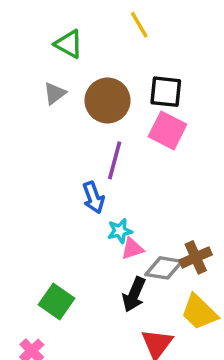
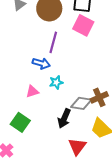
blue arrow: (93, 197) -> (41, 63), turned -54
pink triangle: (132, 249) -> (32, 91), moved

